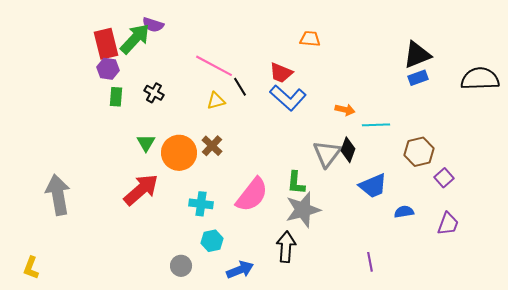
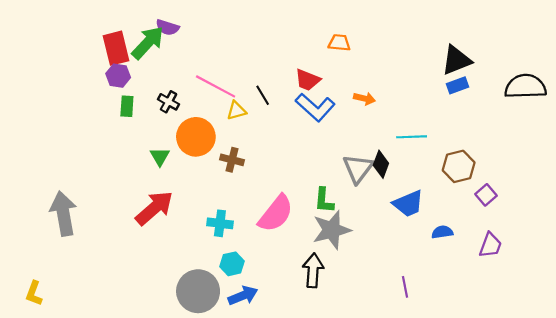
pink line: (214, 66) -> (216, 86), moved
orange arrow: (345, 110) -> (364, 99), moved
brown cross: (212, 146) -> (232, 160), turned -30
orange circle: (179, 153) -> (196, 137), moved
gray circle: (181, 266) -> (198, 291), size x1.8
blue arrow: (240, 270) -> (243, 296), moved

